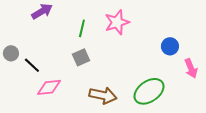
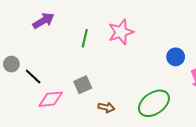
gray square: (81, 57) -> (83, 85), moved
brown arrow: (103, 95) -> (106, 107), size x0.6

